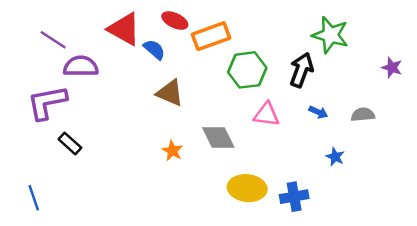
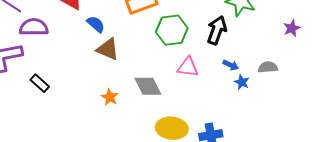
blue semicircle: (154, 49) -> (96, 24), moved
purple star: (392, 68) -> (292, 28), turned 30
black rectangle: (70, 143) -> (40, 83), moved
blue star: (335, 157) -> (242, 82), moved

